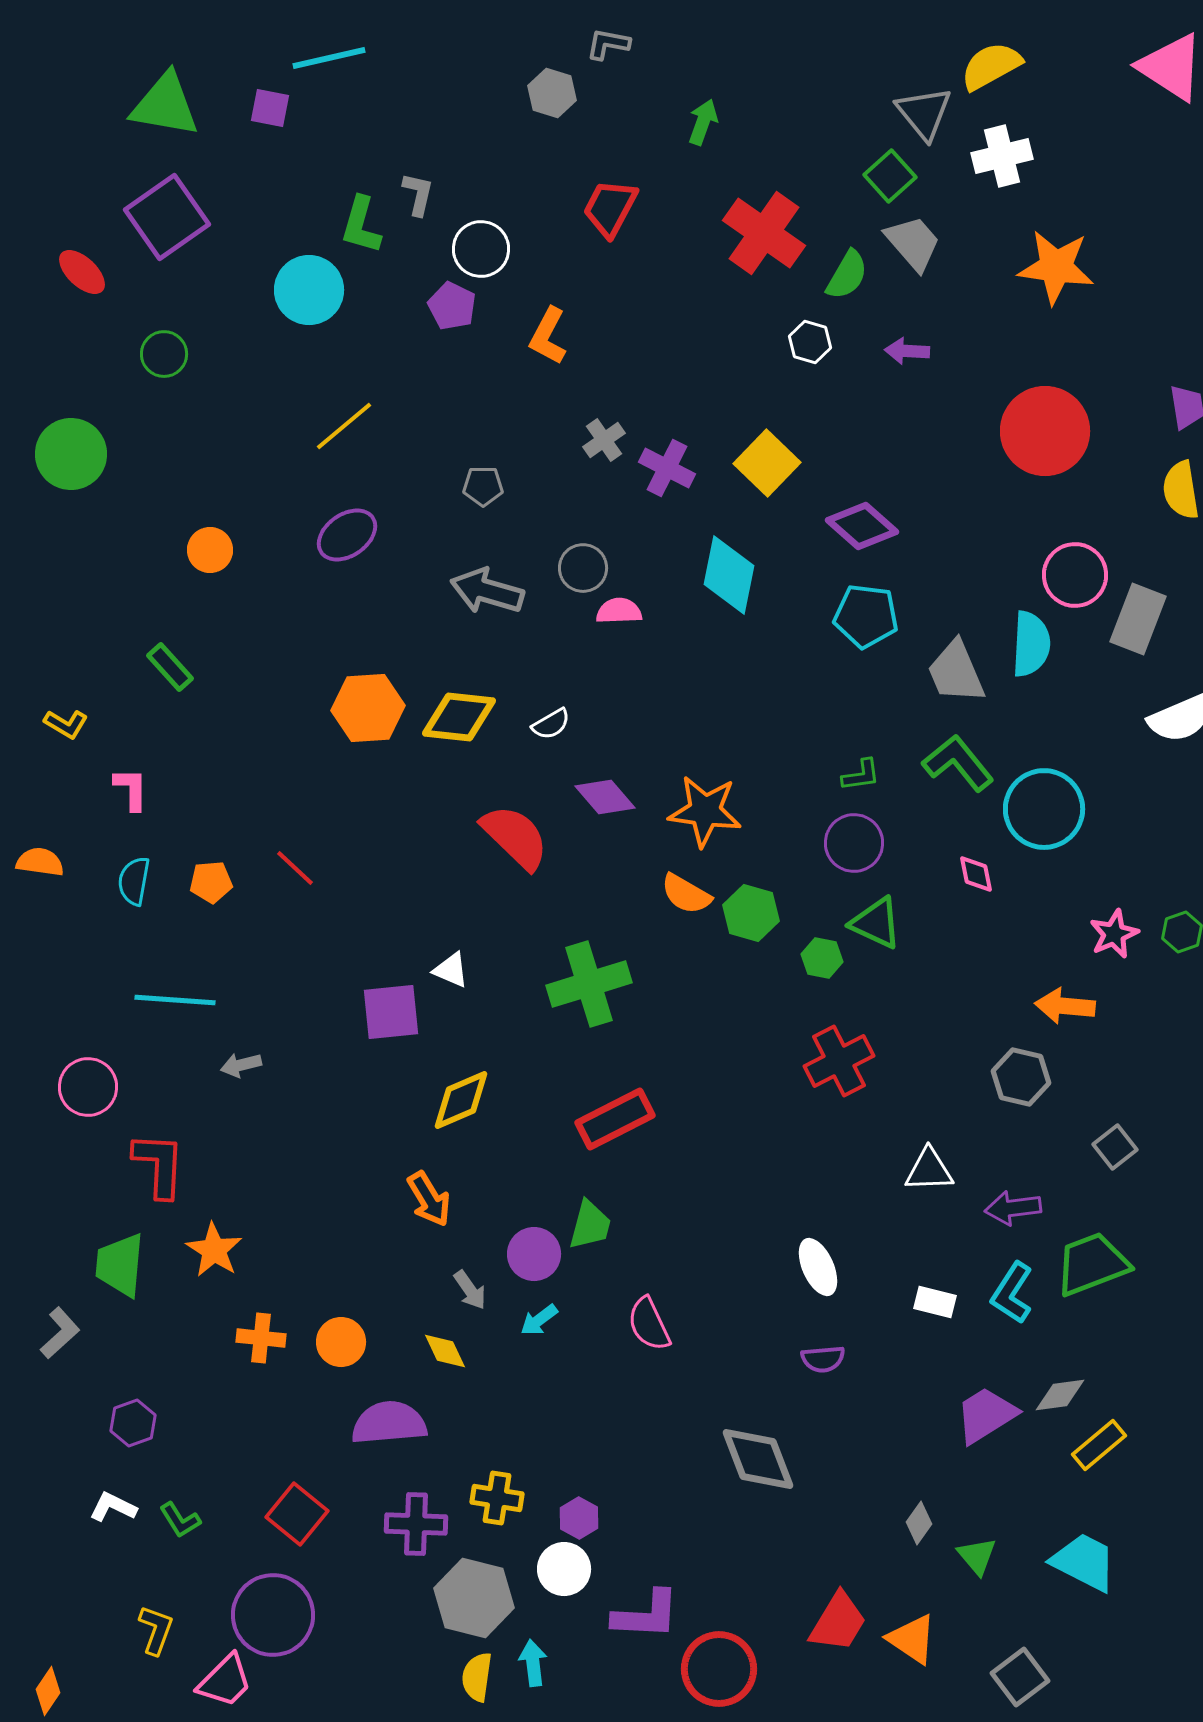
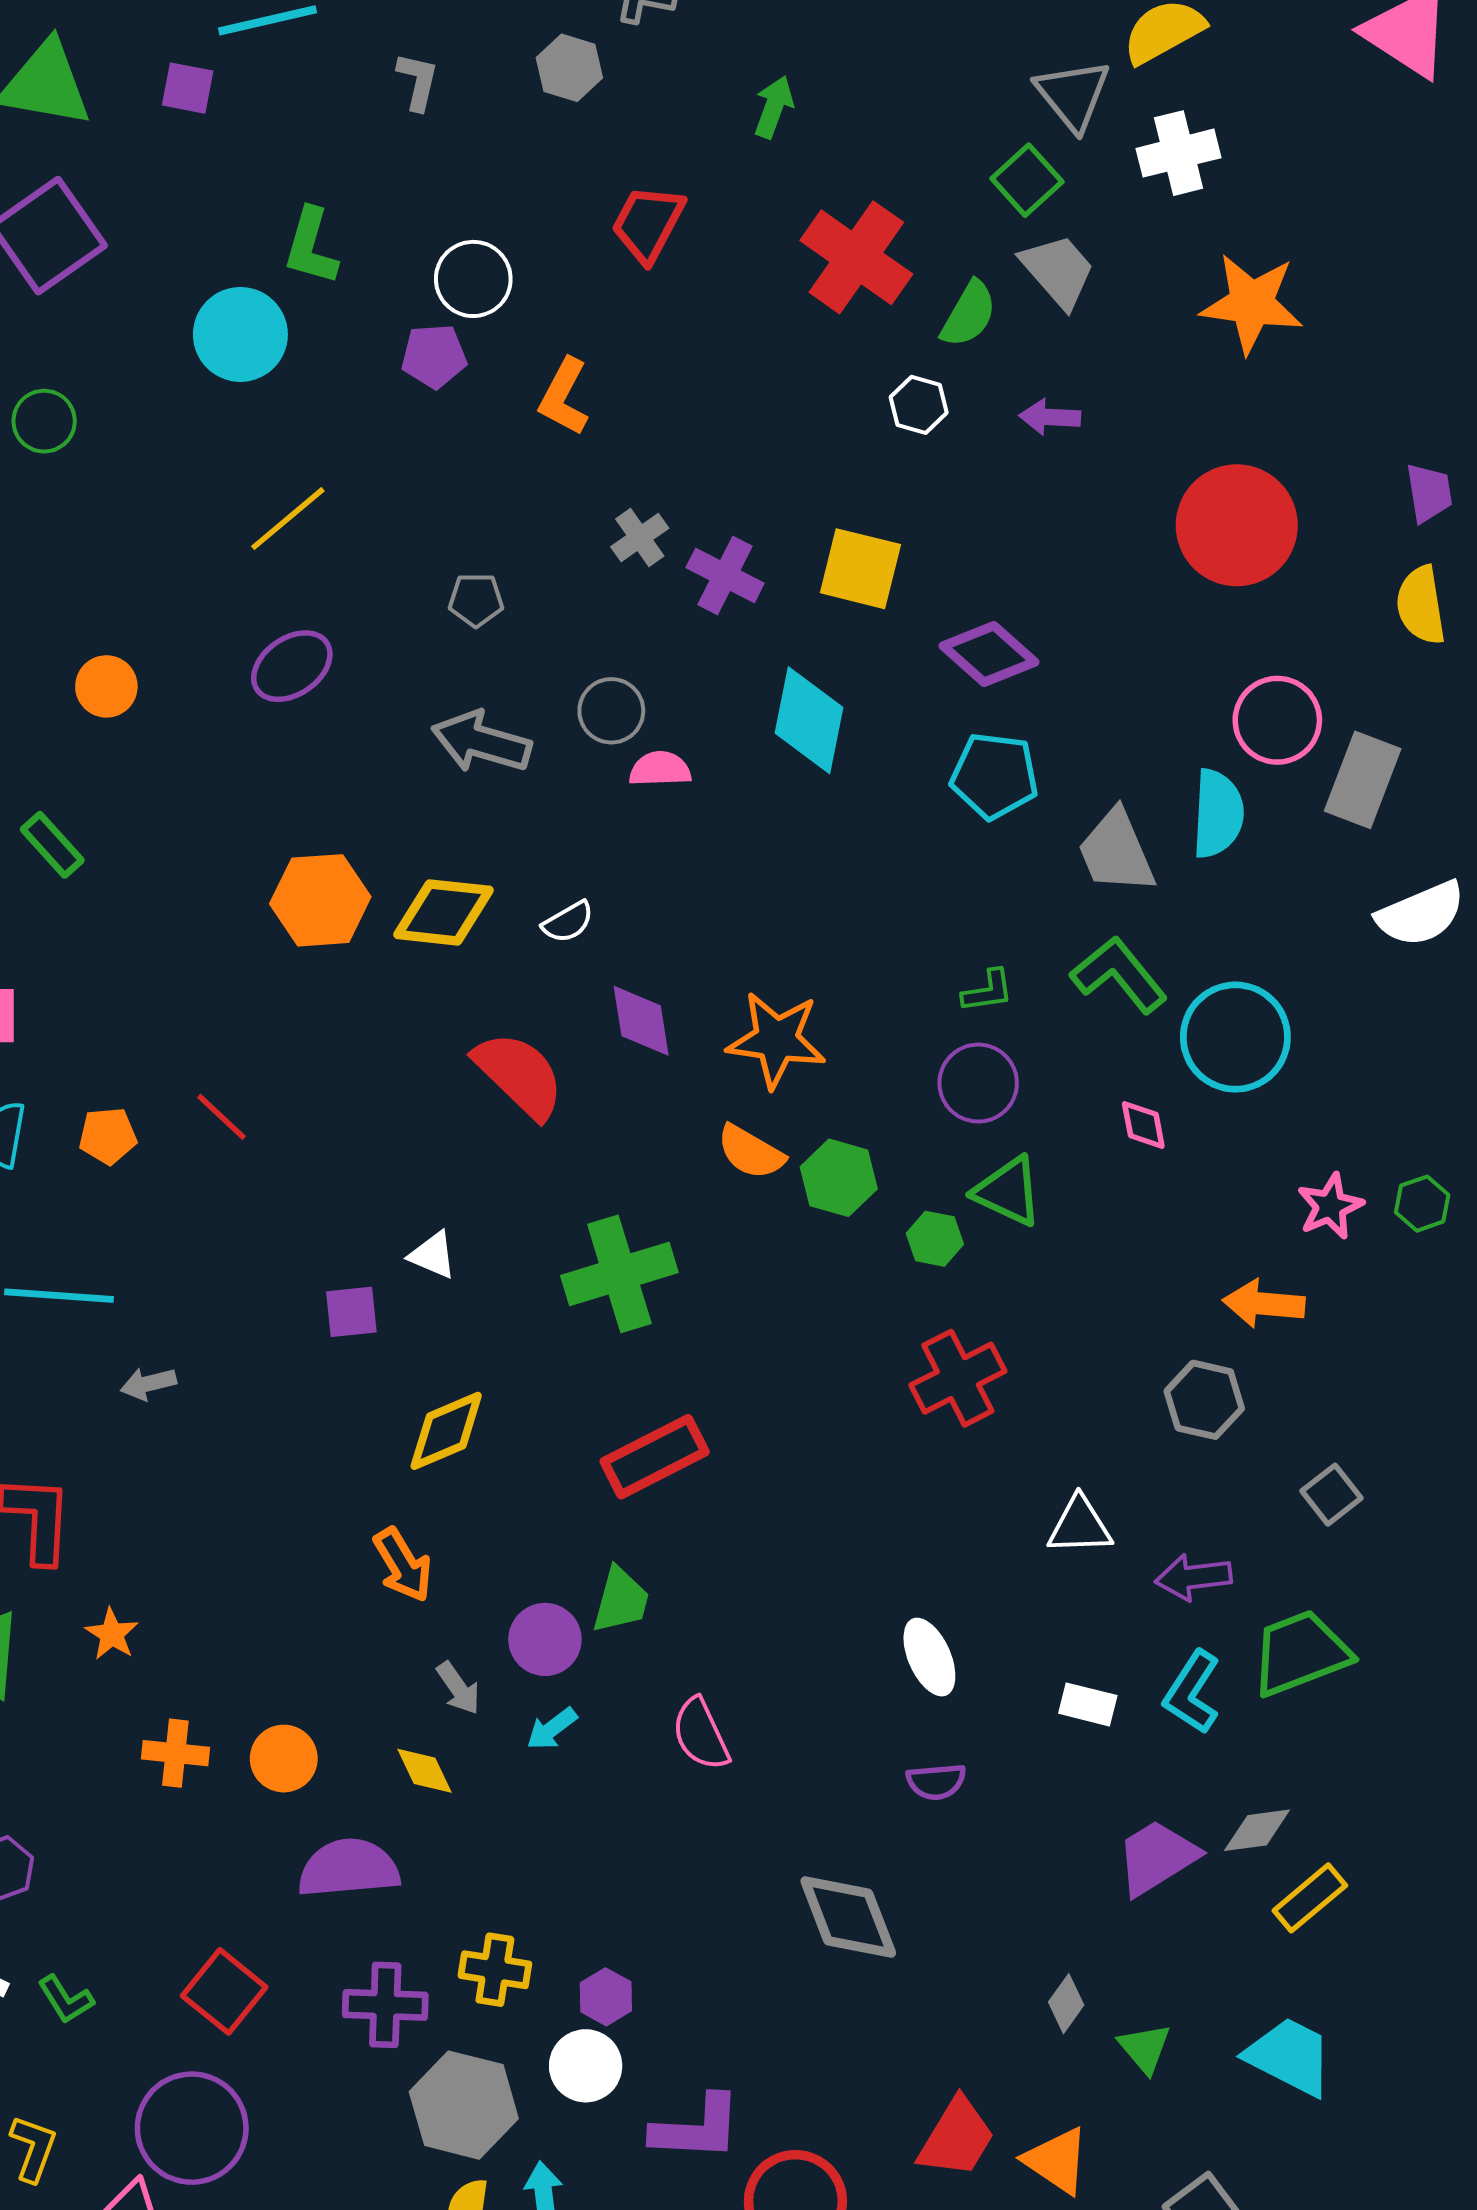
gray L-shape: (418, 194) -> (418, 81), moved
purple pentagon: (452, 306) -> (434, 356), turned -30
yellow square: (767, 463) -> (860, 569), turned -30
purple diamond: (605, 797) -> (641, 1021), turned 32
purple square: (391, 1012) -> (351, 1312), size x0.7
orange star: (214, 1250) -> (112, 1634), size x0.7

